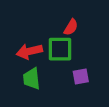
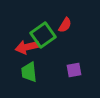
green square: (60, 49) -> (43, 35), moved, turned -35

